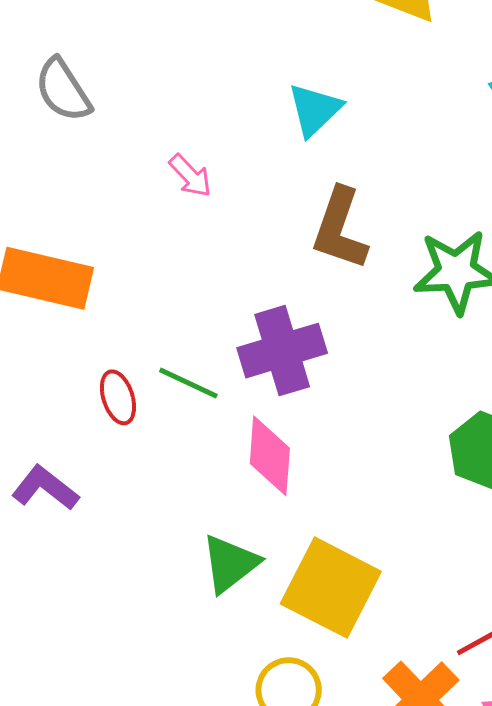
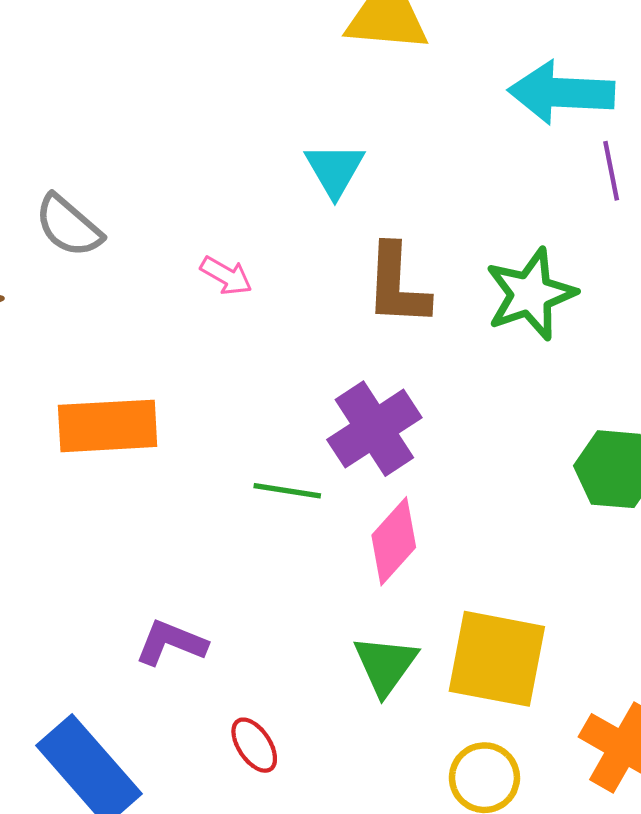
red ellipse: (118, 397) -> (254, 745), moved
pink diamond: (270, 456) -> (394, 541), turned 54

